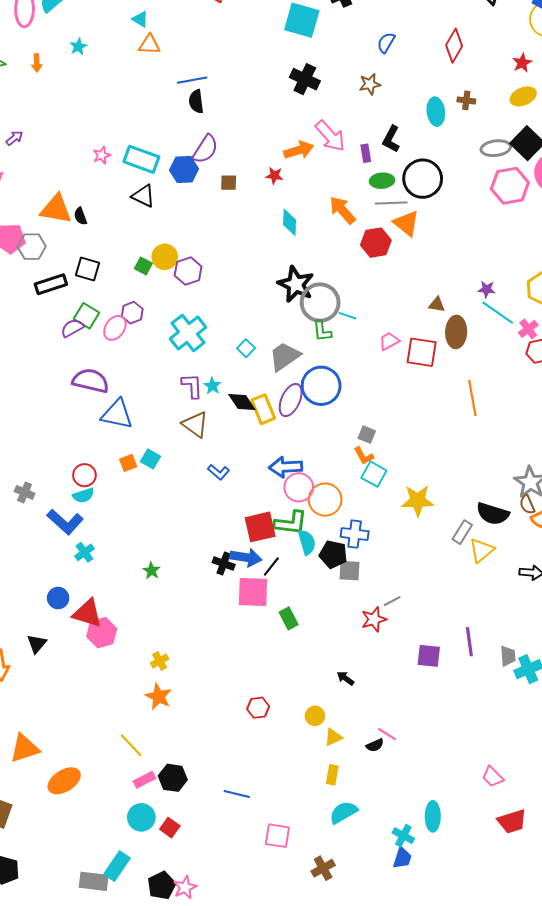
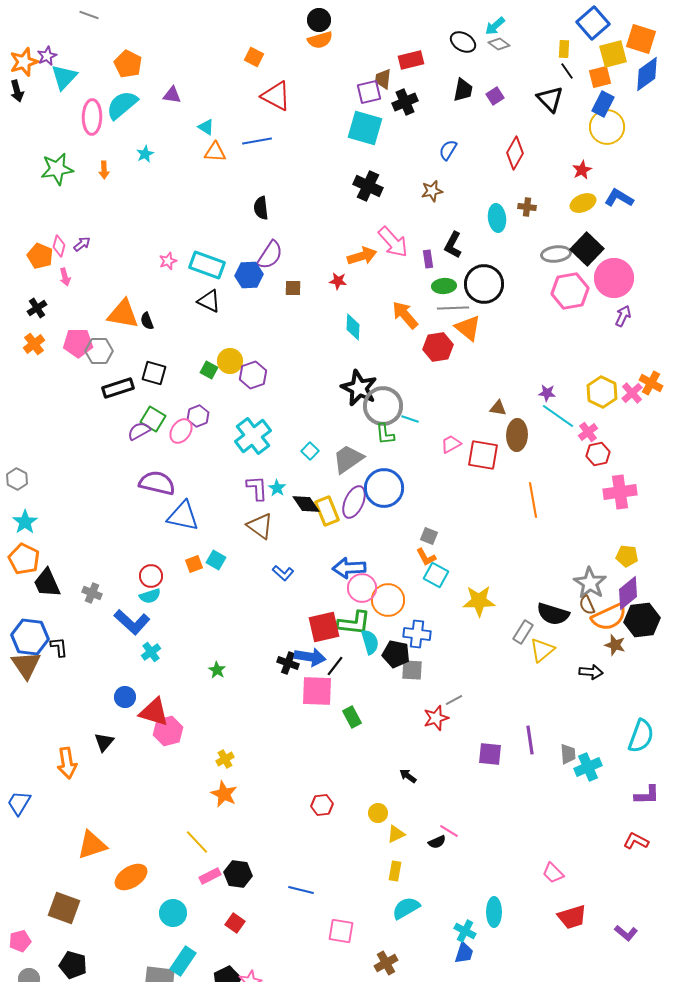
blue line: (192, 80) -> (257, 141), moved
cyan circle: (141, 817) -> (173, 913), moved

